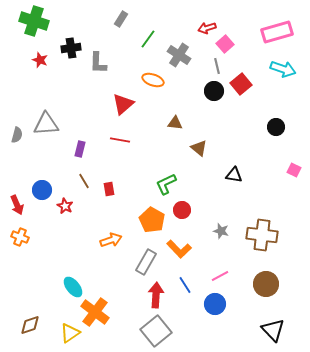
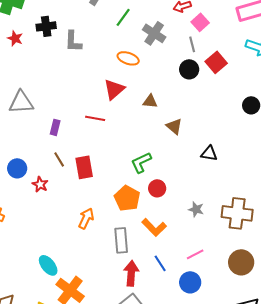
red triangle: (123, 104) -> (114, 89), moved
red rectangle: (109, 189) -> (84, 167), size x1.6
orange arrow: (111, 240) -> (86, 218), turned -45
gray rectangle: (146, 262) -> (121, 240), turned -35

